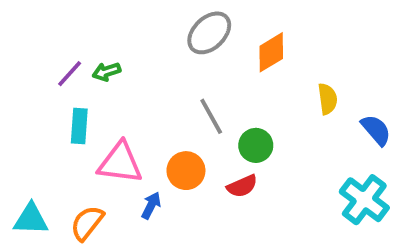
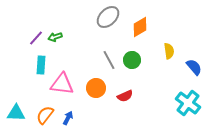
green circle: (256, 145) -> (132, 60), moved
blue arrow: (151, 205) -> (68, 118), moved

